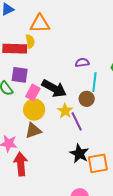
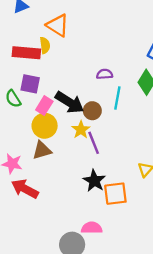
orange triangle: (40, 24) -> (58, 25), turned 30
brown circle: (87, 99) -> (92, 111), moved
red arrow: (21, 164) -> (25, 189), turned -60

